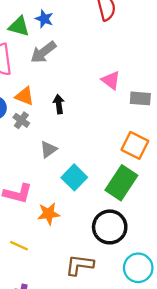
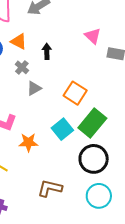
gray cross: (21, 120) -> (22, 67), moved
orange square: (135, 145) -> (75, 93), moved
cyan square: (74, 177) -> (62, 129), moved
black circle: (110, 227) -> (94, 159), moved

